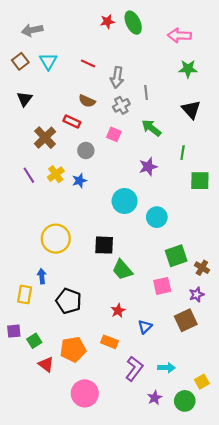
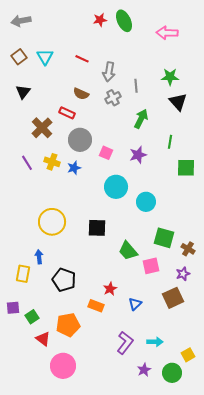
gray arrow: (32, 30) -> (21, 21), moved
green star: (188, 69) -> (170, 77), moved
green arrow: (151, 128) -> (141, 119), turned 78
pink square: (114, 134) -> (106, 153), moved
gray circle: (86, 150) -> (80, 140), size x1.5
yellow cross: (56, 174) -> (52, 162), turned -35
green square: (176, 256) -> (164, 238), turned 35
green trapezoid: (122, 270) -> (128, 251), moved
orange rectangle: (110, 342) -> (96, 306), moved
pink circle: (85, 393) -> (63, 366), moved

